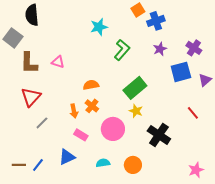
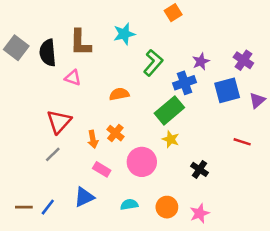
black semicircle: (32, 15) -> (48, 53), moved
blue cross: (156, 21) -> (184, 83), moved
brown L-shape: (29, 63) -> (80, 43), moved
orange semicircle: (91, 85) -> (119, 94), moved
red triangle: (31, 97) -> (59, 122), moved
red line: (193, 113) -> (242, 142), turned -32
black cross: (159, 135) -> (200, 169), size x0.6
pink star: (196, 170) -> (200, 213), moved

